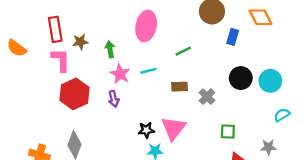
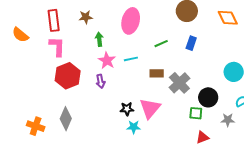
blue rectangle: (233, 37) -> (191, 43), moved
brown star: (80, 42) -> (86, 17), moved
black circle: (241, 78) -> (208, 97), moved
gray cross: (207, 97) -> (179, 83), size x1.5
gray star: (268, 147) -> (228, 120), moved

